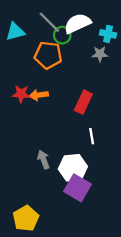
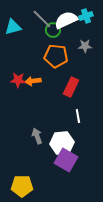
cyan cross: (108, 34) -> (86, 16), moved, turned -32
orange pentagon: (48, 55) -> (56, 56), moved
yellow pentagon: (26, 218) -> (22, 186), turned 30

